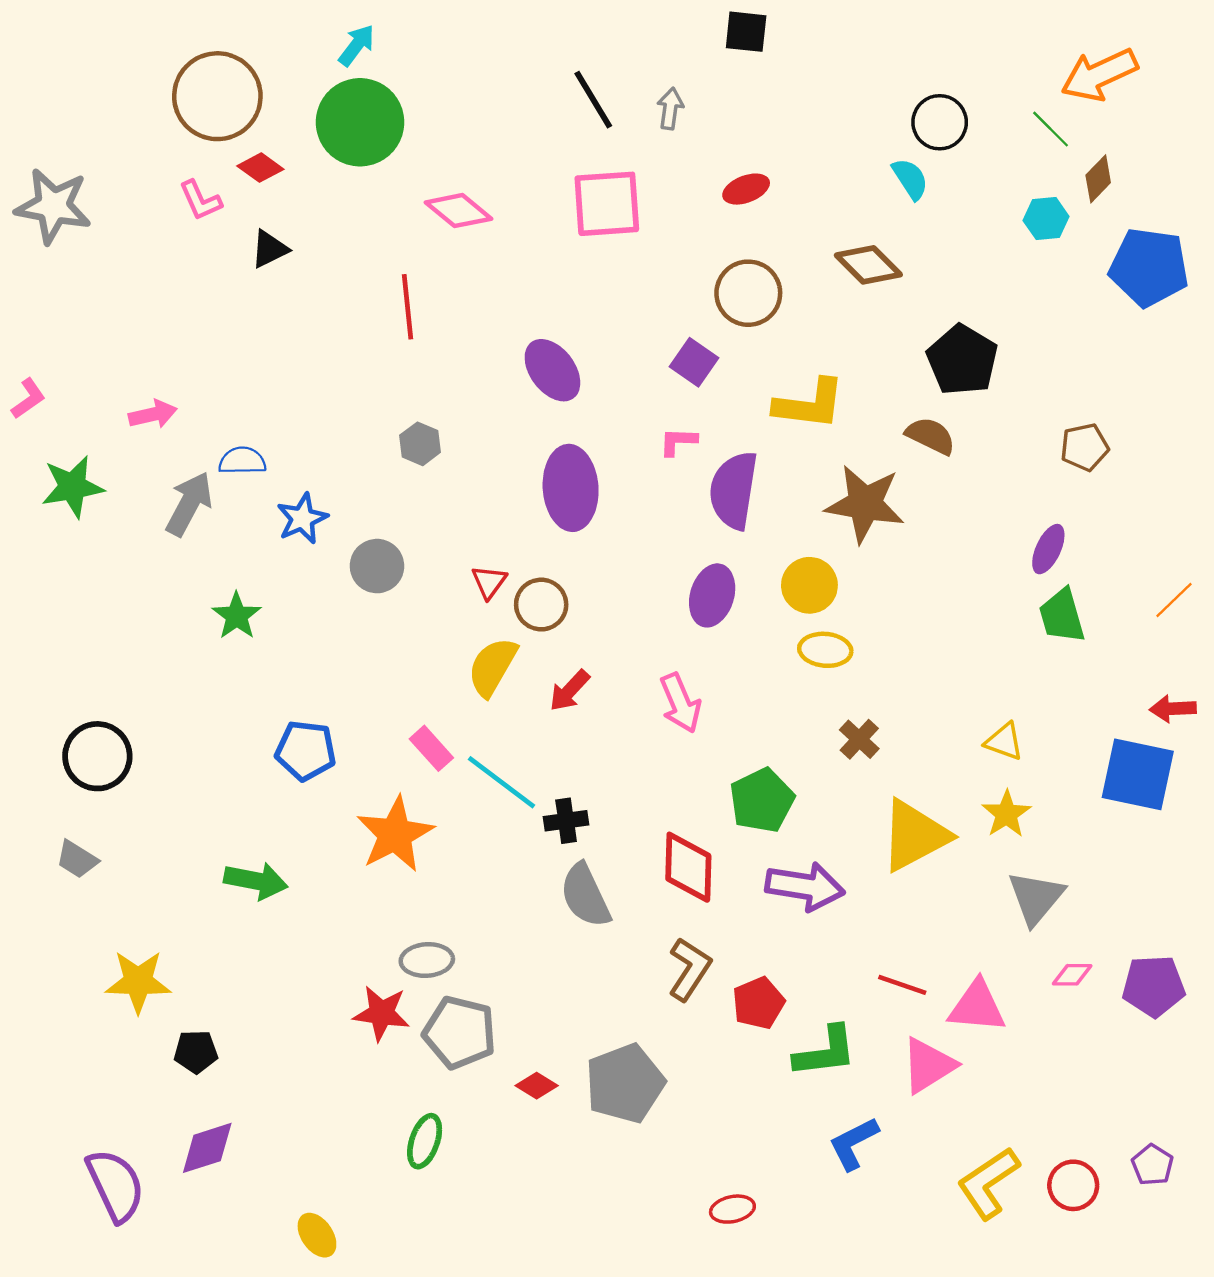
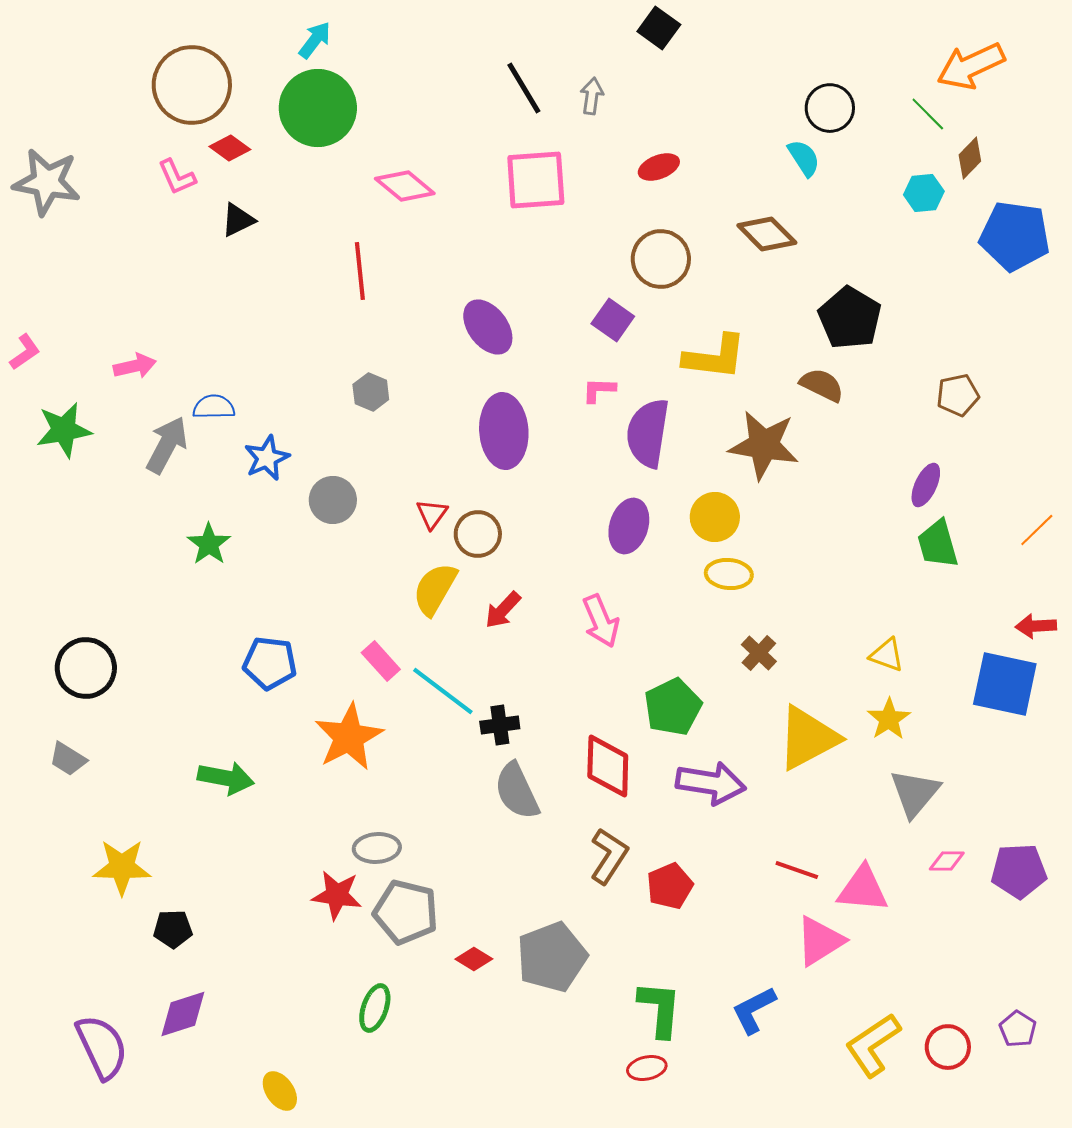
black square: (746, 32) -> (659, 28), turned 30
green L-shape: (825, 1052) -> (660, 1009), moved, turned -78

